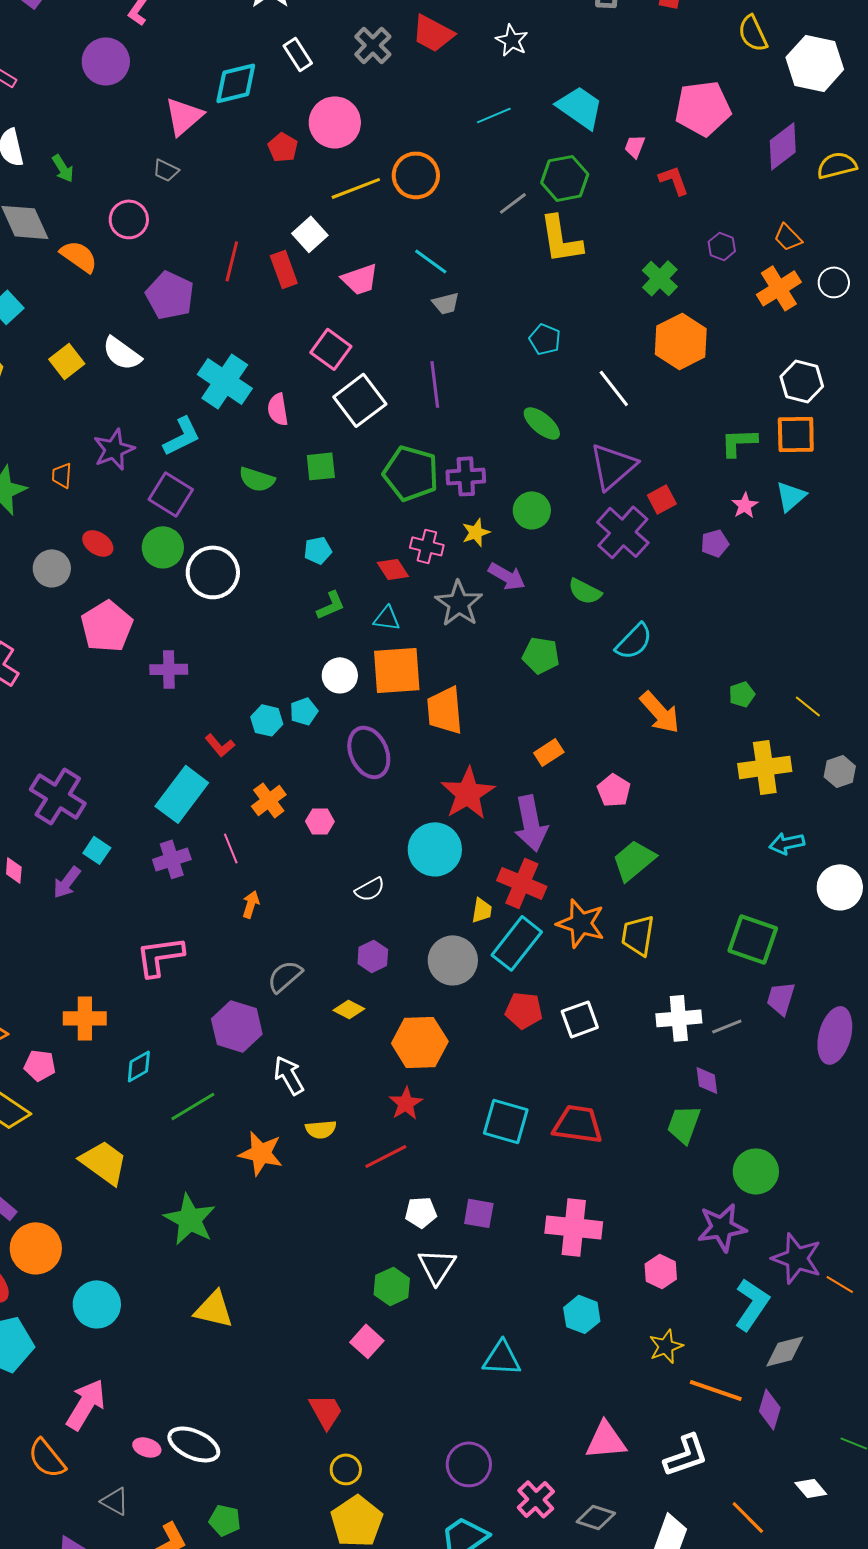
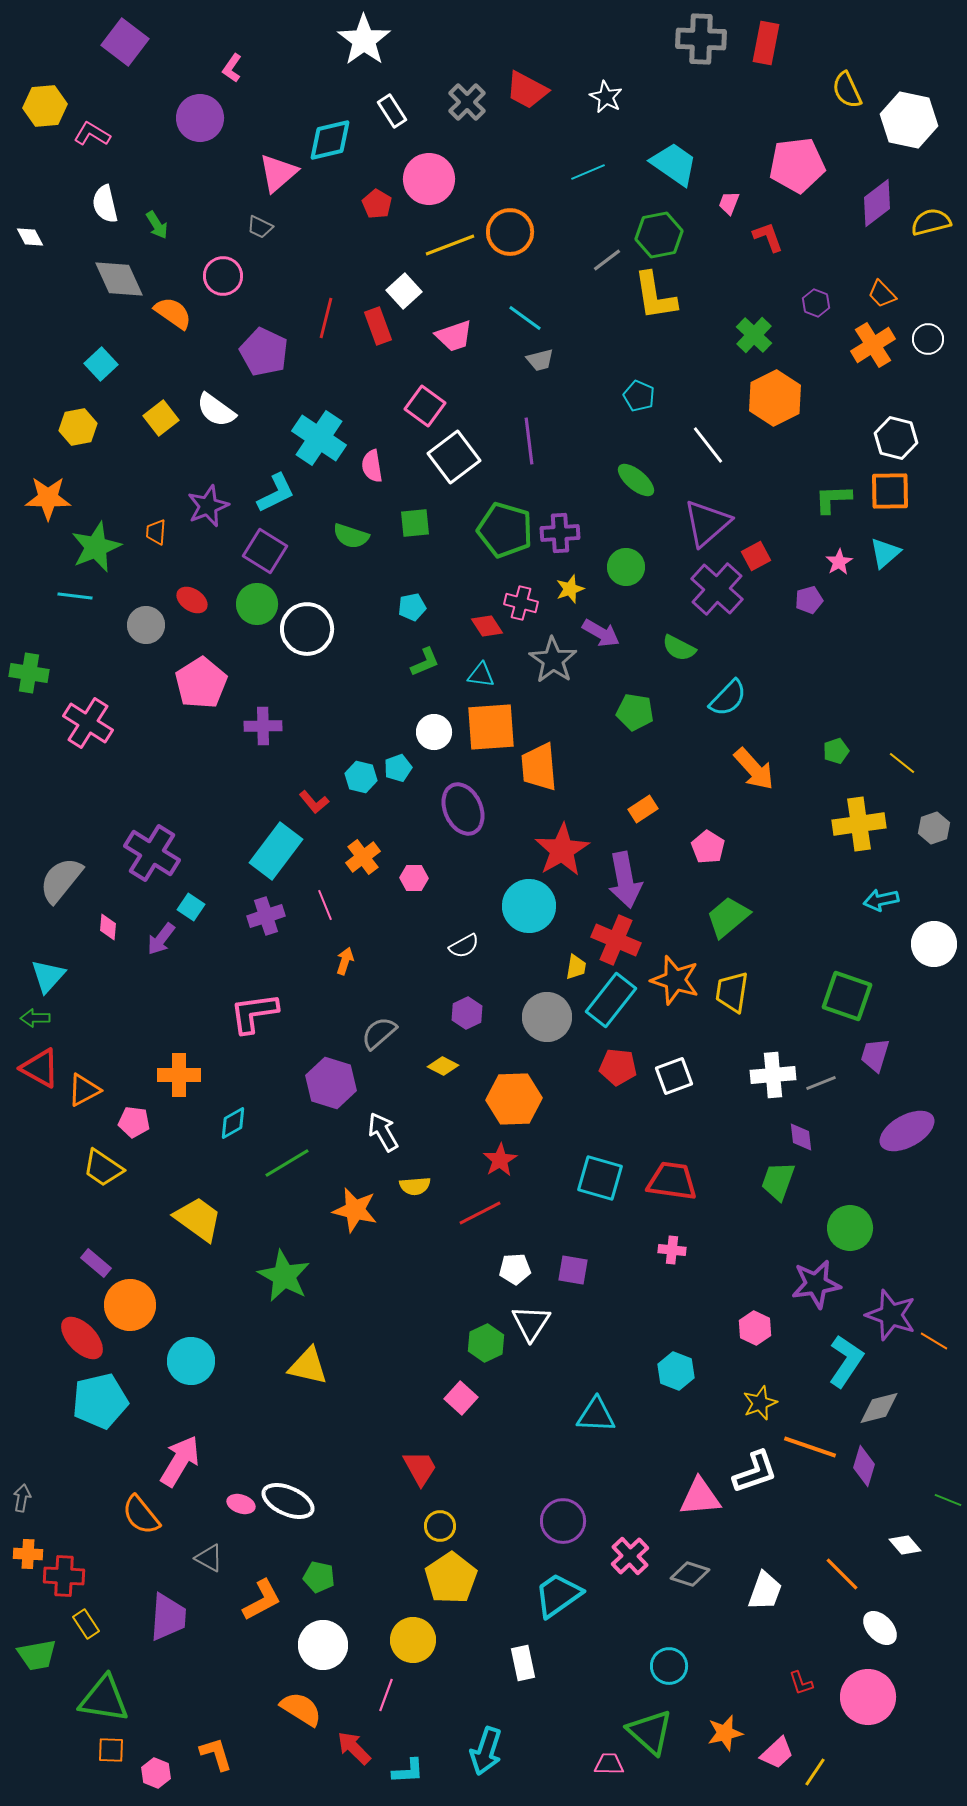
purple ellipse: (835, 1035) -> (907, 1131), moved, turned 46
pink cross: (574, 1227) -> (672, 1250), moved, size x0.5
white L-shape: (686, 1455) -> (755, 1472), moved

